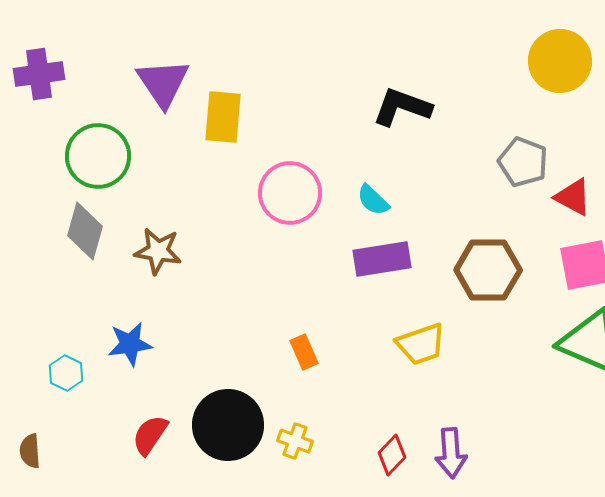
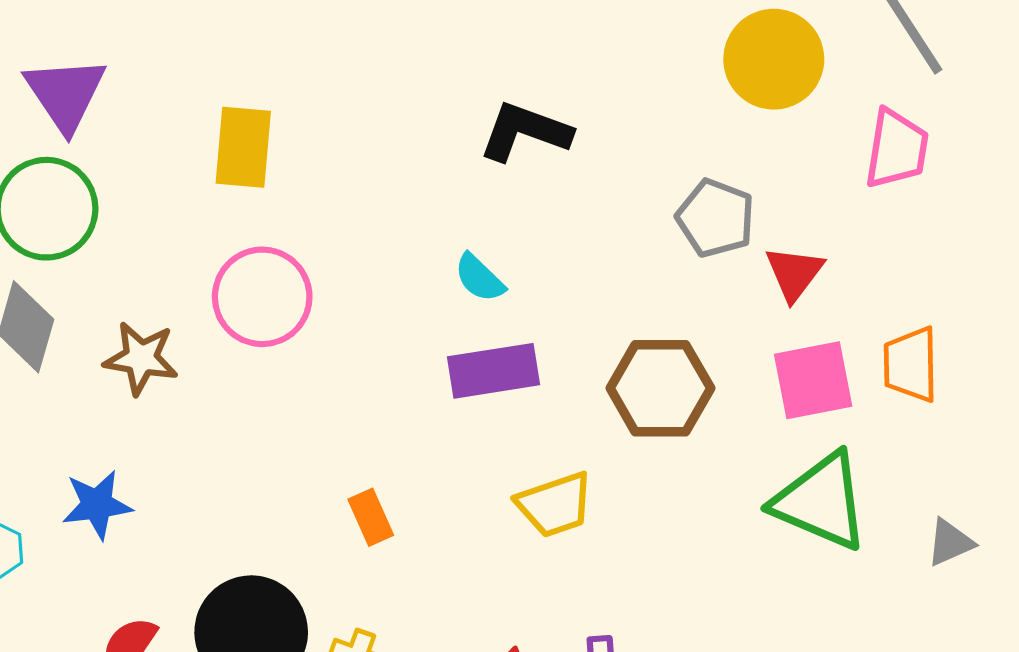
purple triangle: (163, 83) -> (65, 94), moved
pink circle: (290, 193) -> (262, 297), moved
red triangle: (573, 197) -> (794, 273), turned 39

